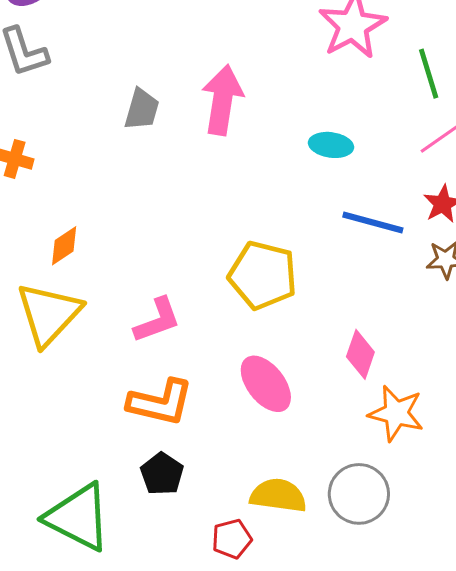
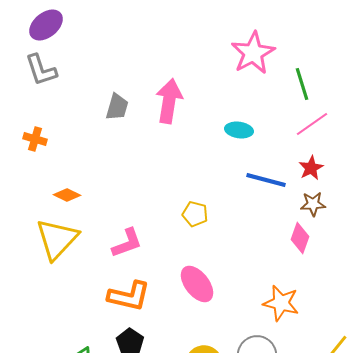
orange diamond: (64, 246) -> (67, 195), turned 60
yellow pentagon: (263, 275) -> (195, 214), size x0.6
pink diamond: (360, 354) -> (300, 238), moved

